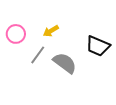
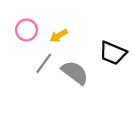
pink circle: (16, 34) -> (26, 30), moved

